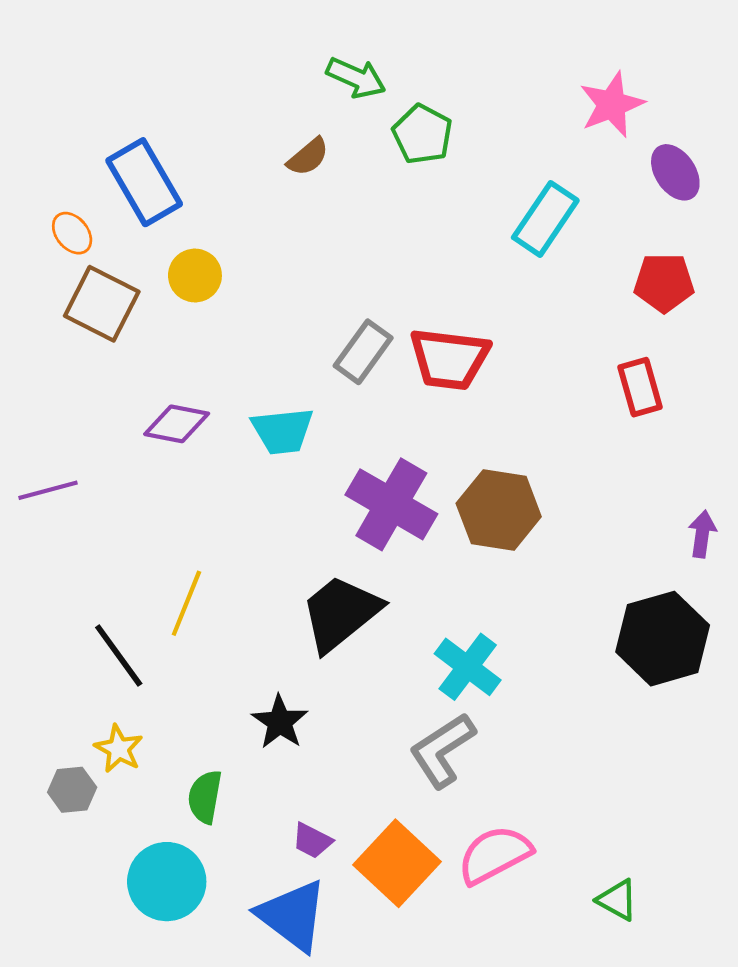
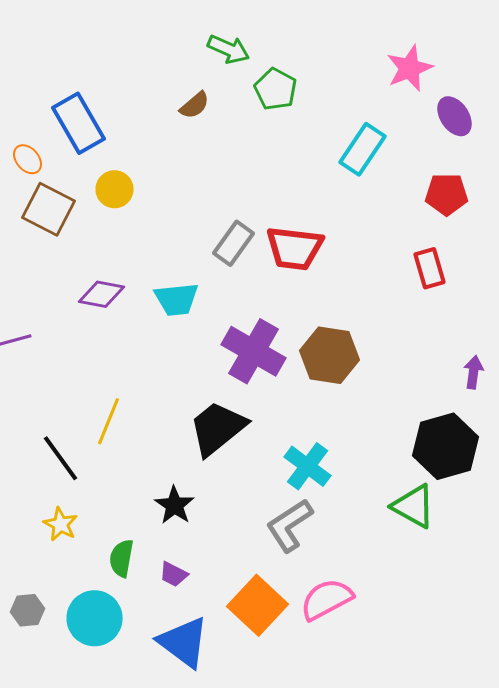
gray hexagon: (72, 790) -> (28, 610), moved
purple trapezoid: (312, 841) -> (174, 574), moved
green triangle: (617, 900) -> (414, 506), moved, size x1.5

